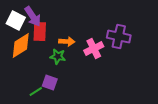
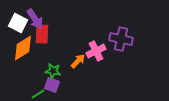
orange arrow: (67, 41) -> (78, 61), moved, turned -49
green star: (58, 56) -> (53, 71), moved

